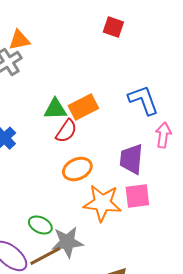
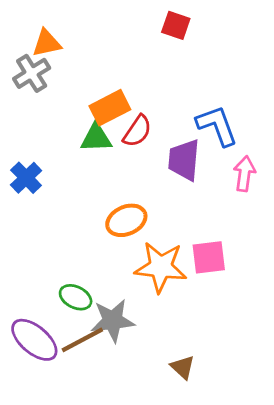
orange rectangle: (83, 107) -> (110, 108), moved
red semicircle: (66, 131) -> (137, 131), moved
purple trapezoid: (131, 159) -> (184, 160), moved

